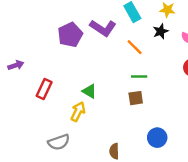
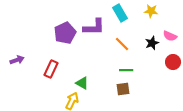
purple L-shape: (103, 28) -> (94, 27), turned -35
black star: (161, 31) -> (152, 43), moved
red rectangle: (44, 89) -> (51, 69), moved

